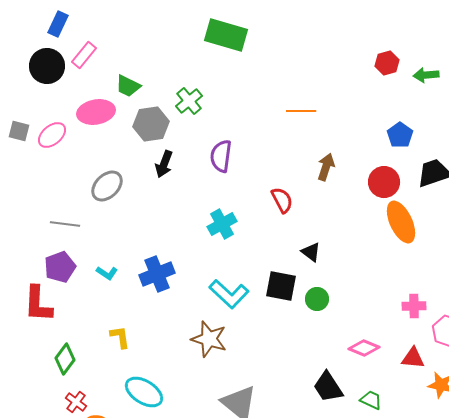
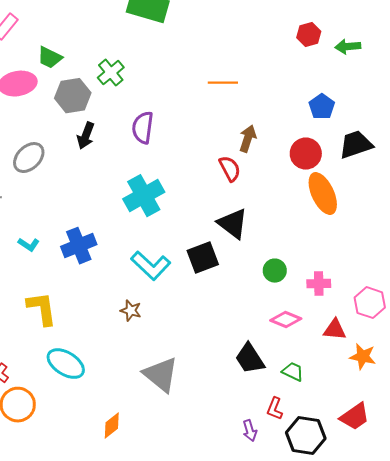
red semicircle: (282, 200) -> (230, 169), moved
cyan cross: (222, 224) -> (144, 196), size x1.4
black triangle: (311, 252) -> (233, 224), size x1.6
black square: (281, 286) -> (203, 258), turned -32
green circle: (317, 299) -> (275, 271), moved
pink cross: (414, 306) -> (319, 284), moved
yellow L-shape: (120, 337) -> (42, 309), size x1.5
brown star: (209, 339) -> (131, 311), size x0.6

